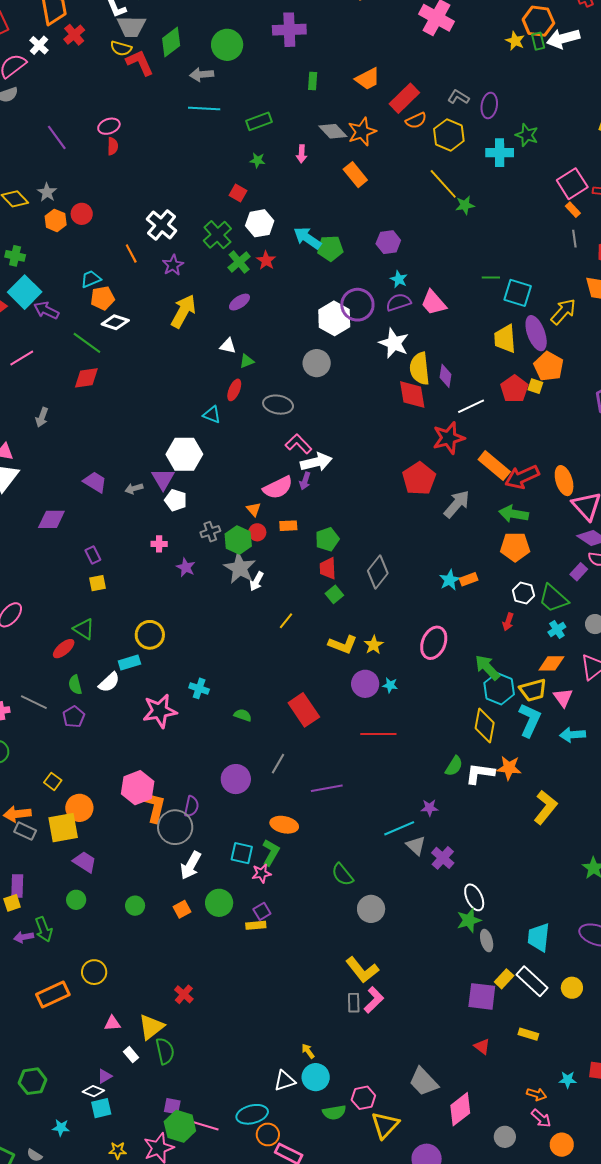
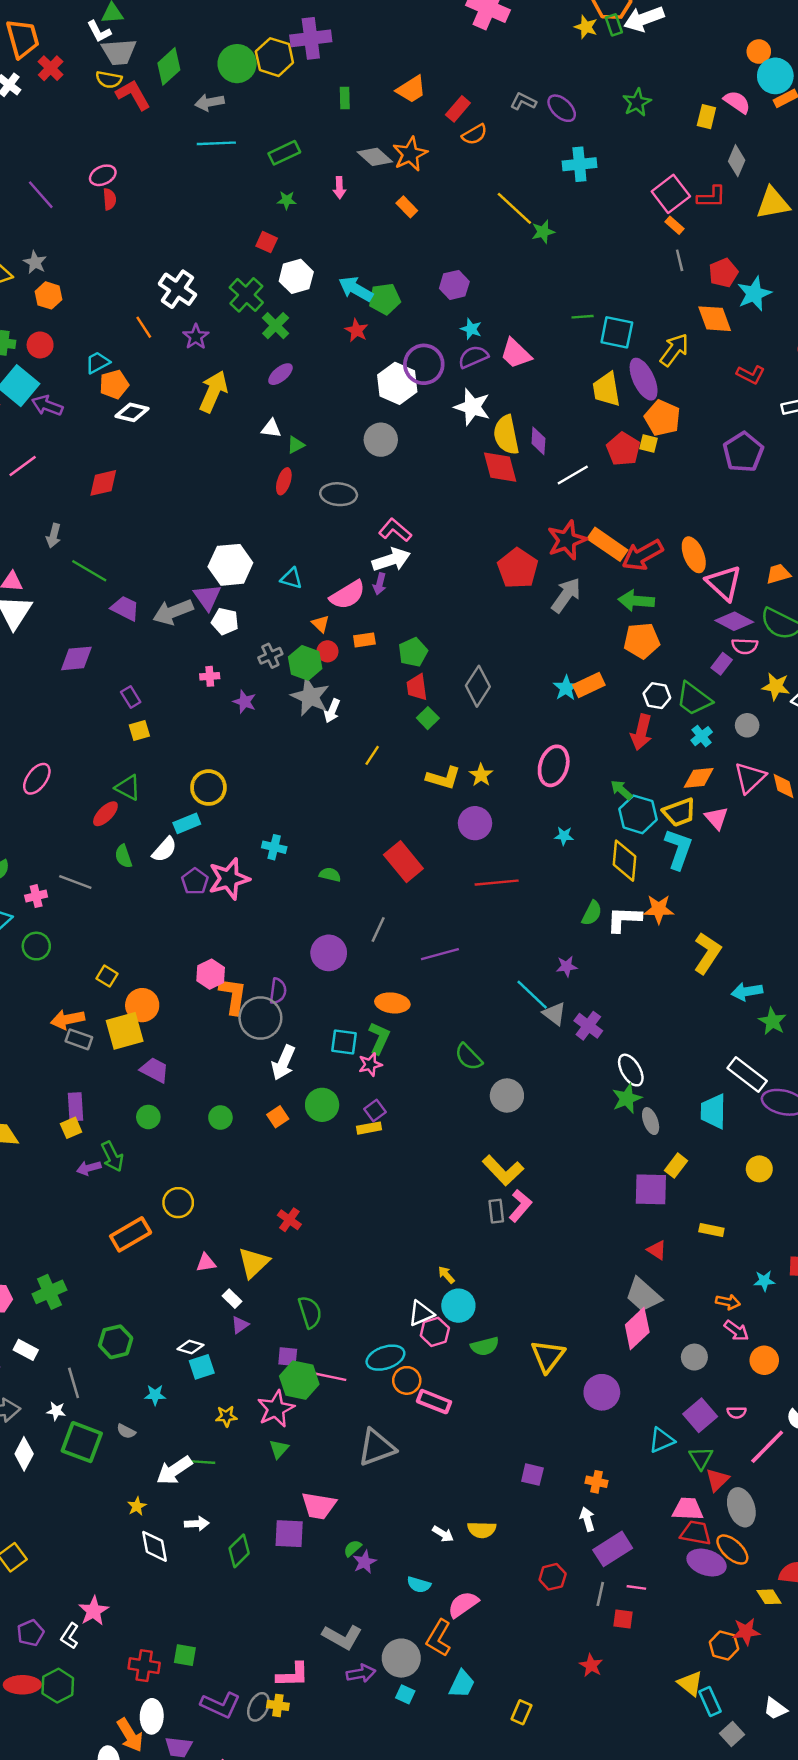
red rectangle: (404, 98) -> (458, 109), size x0.7
purple ellipse: (489, 105) -> (562, 108), turned -50
yellow hexagon: (449, 135) -> (274, 57), moved
green star: (527, 135) -> (637, 102), moved, turned 30
orange rectangle: (355, 175) -> (407, 207), size x0.7
red circle: (82, 214) -> (40, 345), moved
red star: (266, 260) -> (356, 330), moved
green line: (87, 343) -> (89, 571), moved
cyan triangle: (212, 415) -> (291, 578), moved
red star: (449, 438) -> (567, 540), moved
pink L-shape: (299, 444) -> (395, 530), moved
gray arrow: (134, 489) -> (173, 612), size x1.8
orange rectangle: (469, 579) -> (589, 685), size x1.4
red arrow: (508, 622) -> (641, 732), size x1.6
green arrow: (487, 668) -> (621, 790), size x0.7
cyan star: (390, 685) -> (564, 836), moved
purple pentagon: (74, 717) -> (195, 881), moved
cyan arrow: (572, 735) -> (747, 992), moved
pink hexagon: (138, 788) -> (211, 974), size x0.7
cyan line: (399, 828) -> (532, 995), turned 72
white rectangle: (532, 981) -> (747, 1075), moved
green semicircle: (165, 1051) -> (310, 1312), moved
purple triangle: (105, 1076) -> (240, 1325), moved
gray trapezoid: (424, 1082) -> (643, 1295), moved
pink hexagon: (363, 1098) -> (435, 1332), moved

